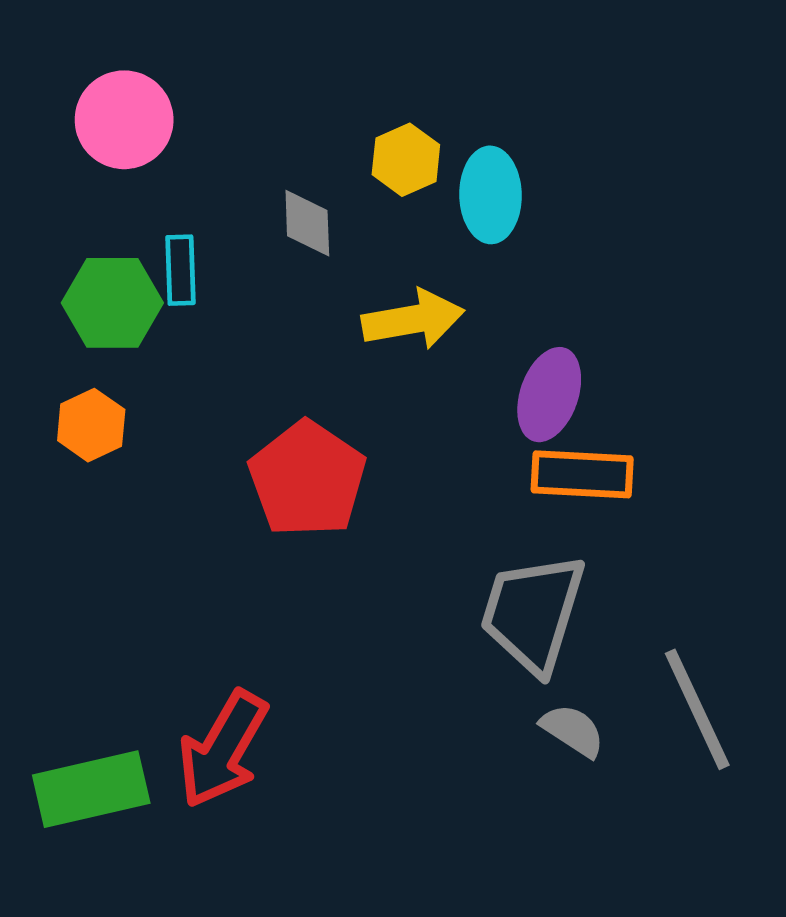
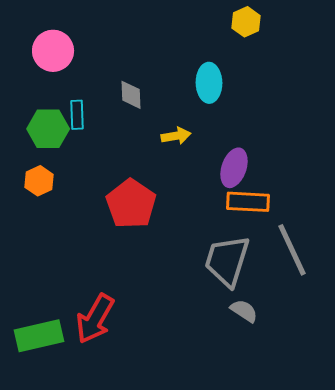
yellow hexagon: (406, 160) -> (246, 22), moved
yellow arrow: (413, 319) -> (176, 136), size x0.7
gray line: (697, 709) -> (292, 250), moved

